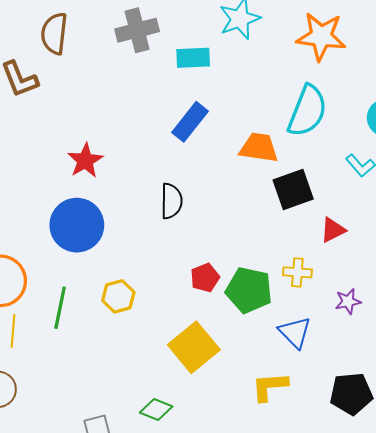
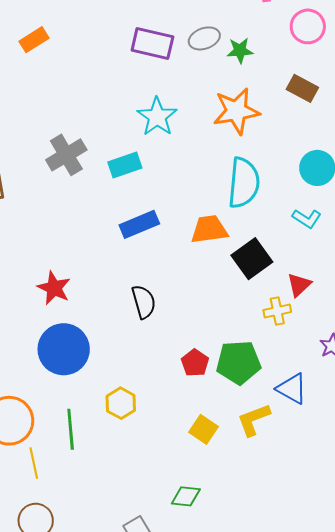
blue rectangle: (190, 122) -> (139, 224), turned 45
yellow cross: (297, 272) -> (277, 311), moved
yellow square: (194, 347) -> (204, 429), size x0.6
yellow L-shape: (270, 386) -> (254, 420), moved

